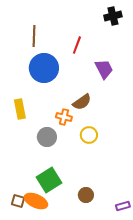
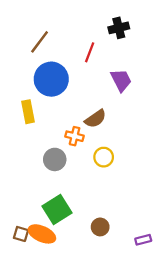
black cross: (113, 16) -> (119, 28), moved
brown line: (34, 36) -> (40, 42), turned 35
yellow rectangle: (20, 109) -> (28, 112), moved

